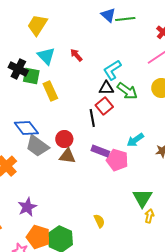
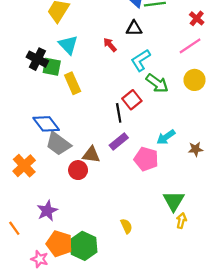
red arrow: (76, 55) -> (110, 45), moved
black triangle: (106, 88) -> (134, 28), moved
red circle: (64, 139) -> (78, 170), moved
purple rectangle: (100, 151) -> (119, 141), moved, turned -60

